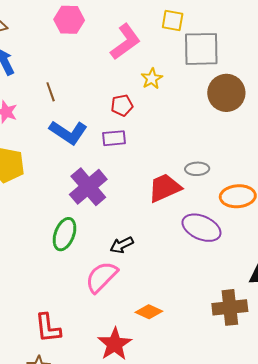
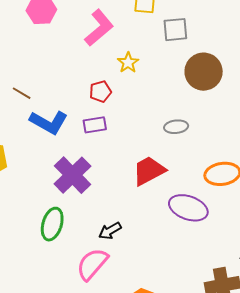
gray square: (201, 49) -> (175, 30), size x0.7
brown line: (51, 92) -> (22, 93), moved, turned -36
gray ellipse: (197, 169) -> (176, 127), moved

